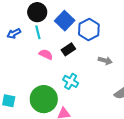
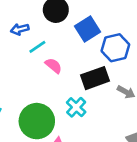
cyan line: (38, 32) -> (37, 47), moved, turned 56
black rectangle: (68, 49) -> (95, 78), moved, size x1.5

